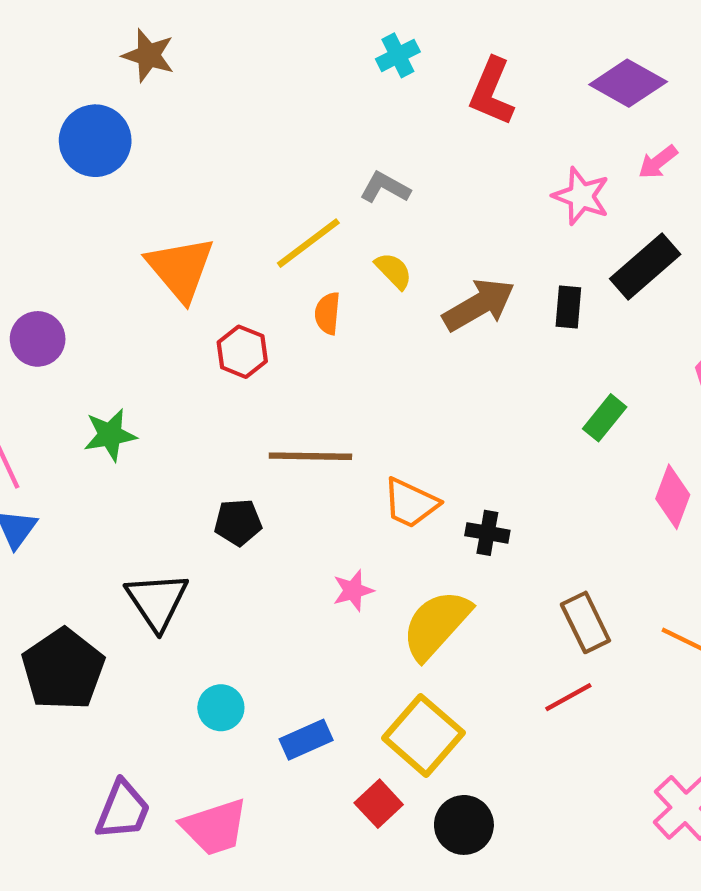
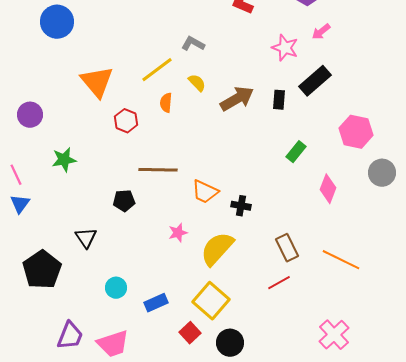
black triangle: (157, 601) -> (86, 238), size x0.7

